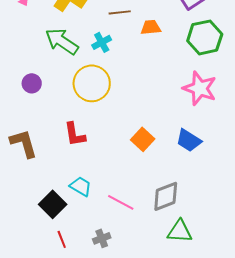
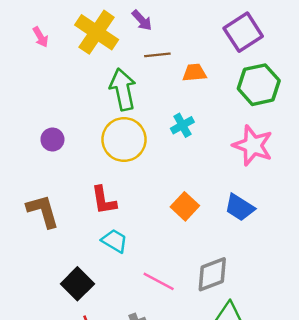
green arrow: (62, 41) -> (123, 89), moved, turned 44
cyan cross: (102, 42) -> (182, 125), moved
cyan trapezoid: (81, 186) -> (114, 241), moved

